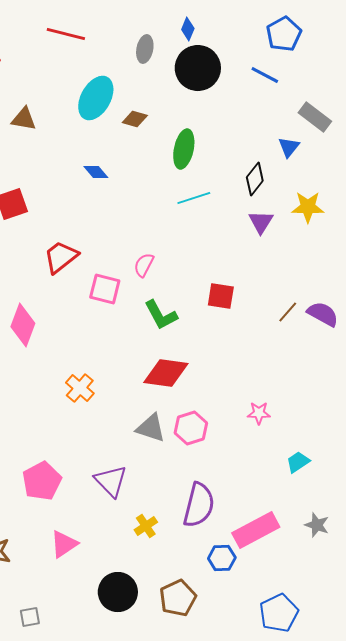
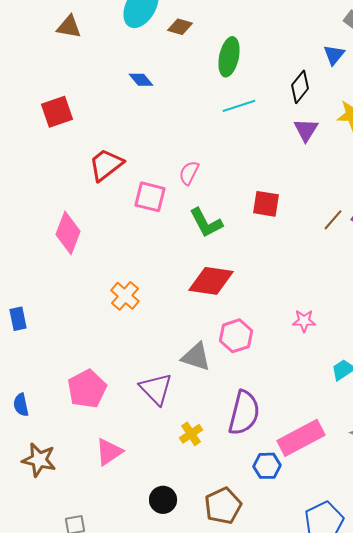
gray triangle: (151, 428) -> (196, 357), moved
black circle: (118, 592) -> (163, 500), size x0.7

